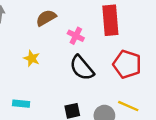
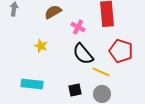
cyan rectangle: (21, 104) -> (32, 84), size x1.5
yellow line: (128, 106) -> (101, 72), moved

